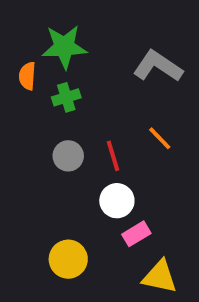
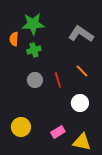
white circle: (117, 201) -> (80, 103), moved
pink rectangle: (136, 234) -> (58, 132), moved
yellow circle: (68, 259) -> (21, 127), moved

